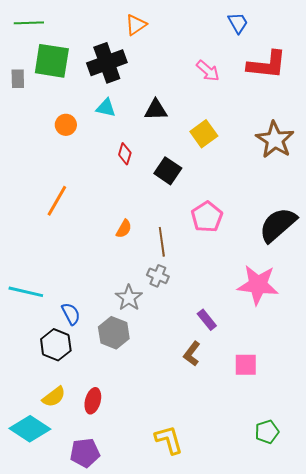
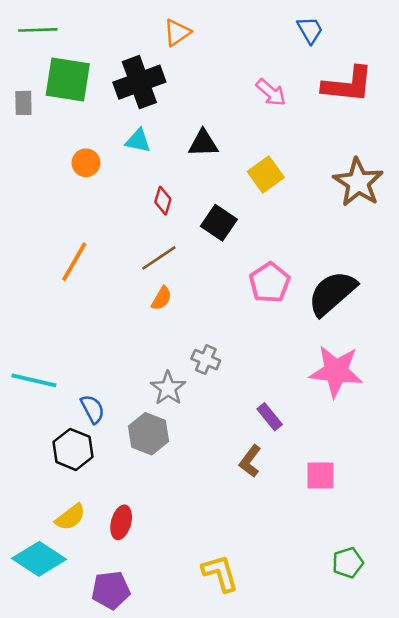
black semicircle: (278, 225) -> (332, 293), moved
brown line: (162, 242) -> (159, 258), moved, turned 64

